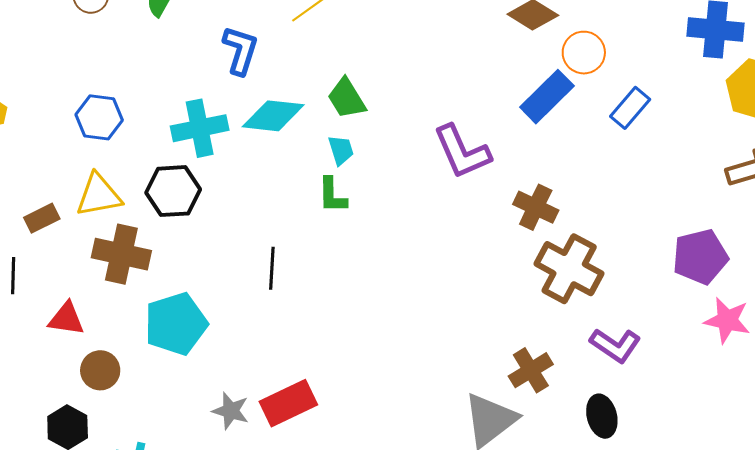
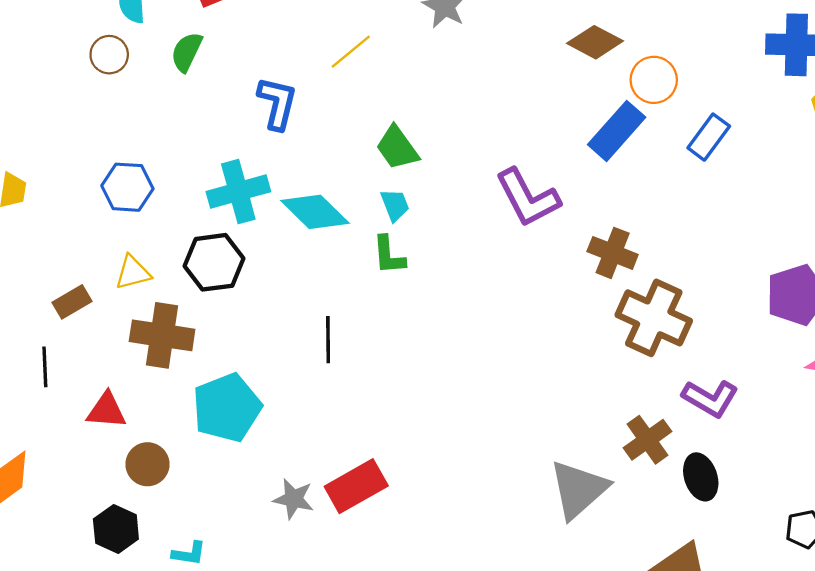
cyan diamond: (273, 116) -> (315, 212), moved, turned 42
yellow triangle: (99, 195) -> (133, 272), size x0.7
brown cross: (531, 370) -> (647, 440), moved

